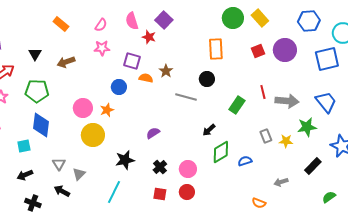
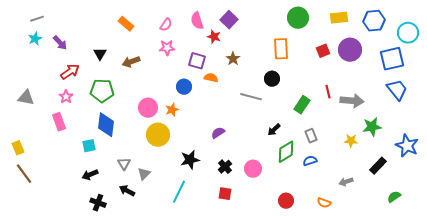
yellow rectangle: (260, 18) -> (339, 18), moved, turned -54
brown star: (166, 71) -> (233, 59), moved
blue trapezoid: (326, 102) -> (397, 90), moved
gray rectangle: (266, 136) -> (311, 136), moved
red circle: (187, 192) -> (286, 201), moved

